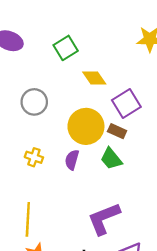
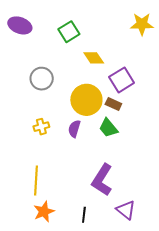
yellow cross: (34, 157) -> (41, 127), turned -35
purple L-shape: (104, 219) -> (102, 180), turned -36

